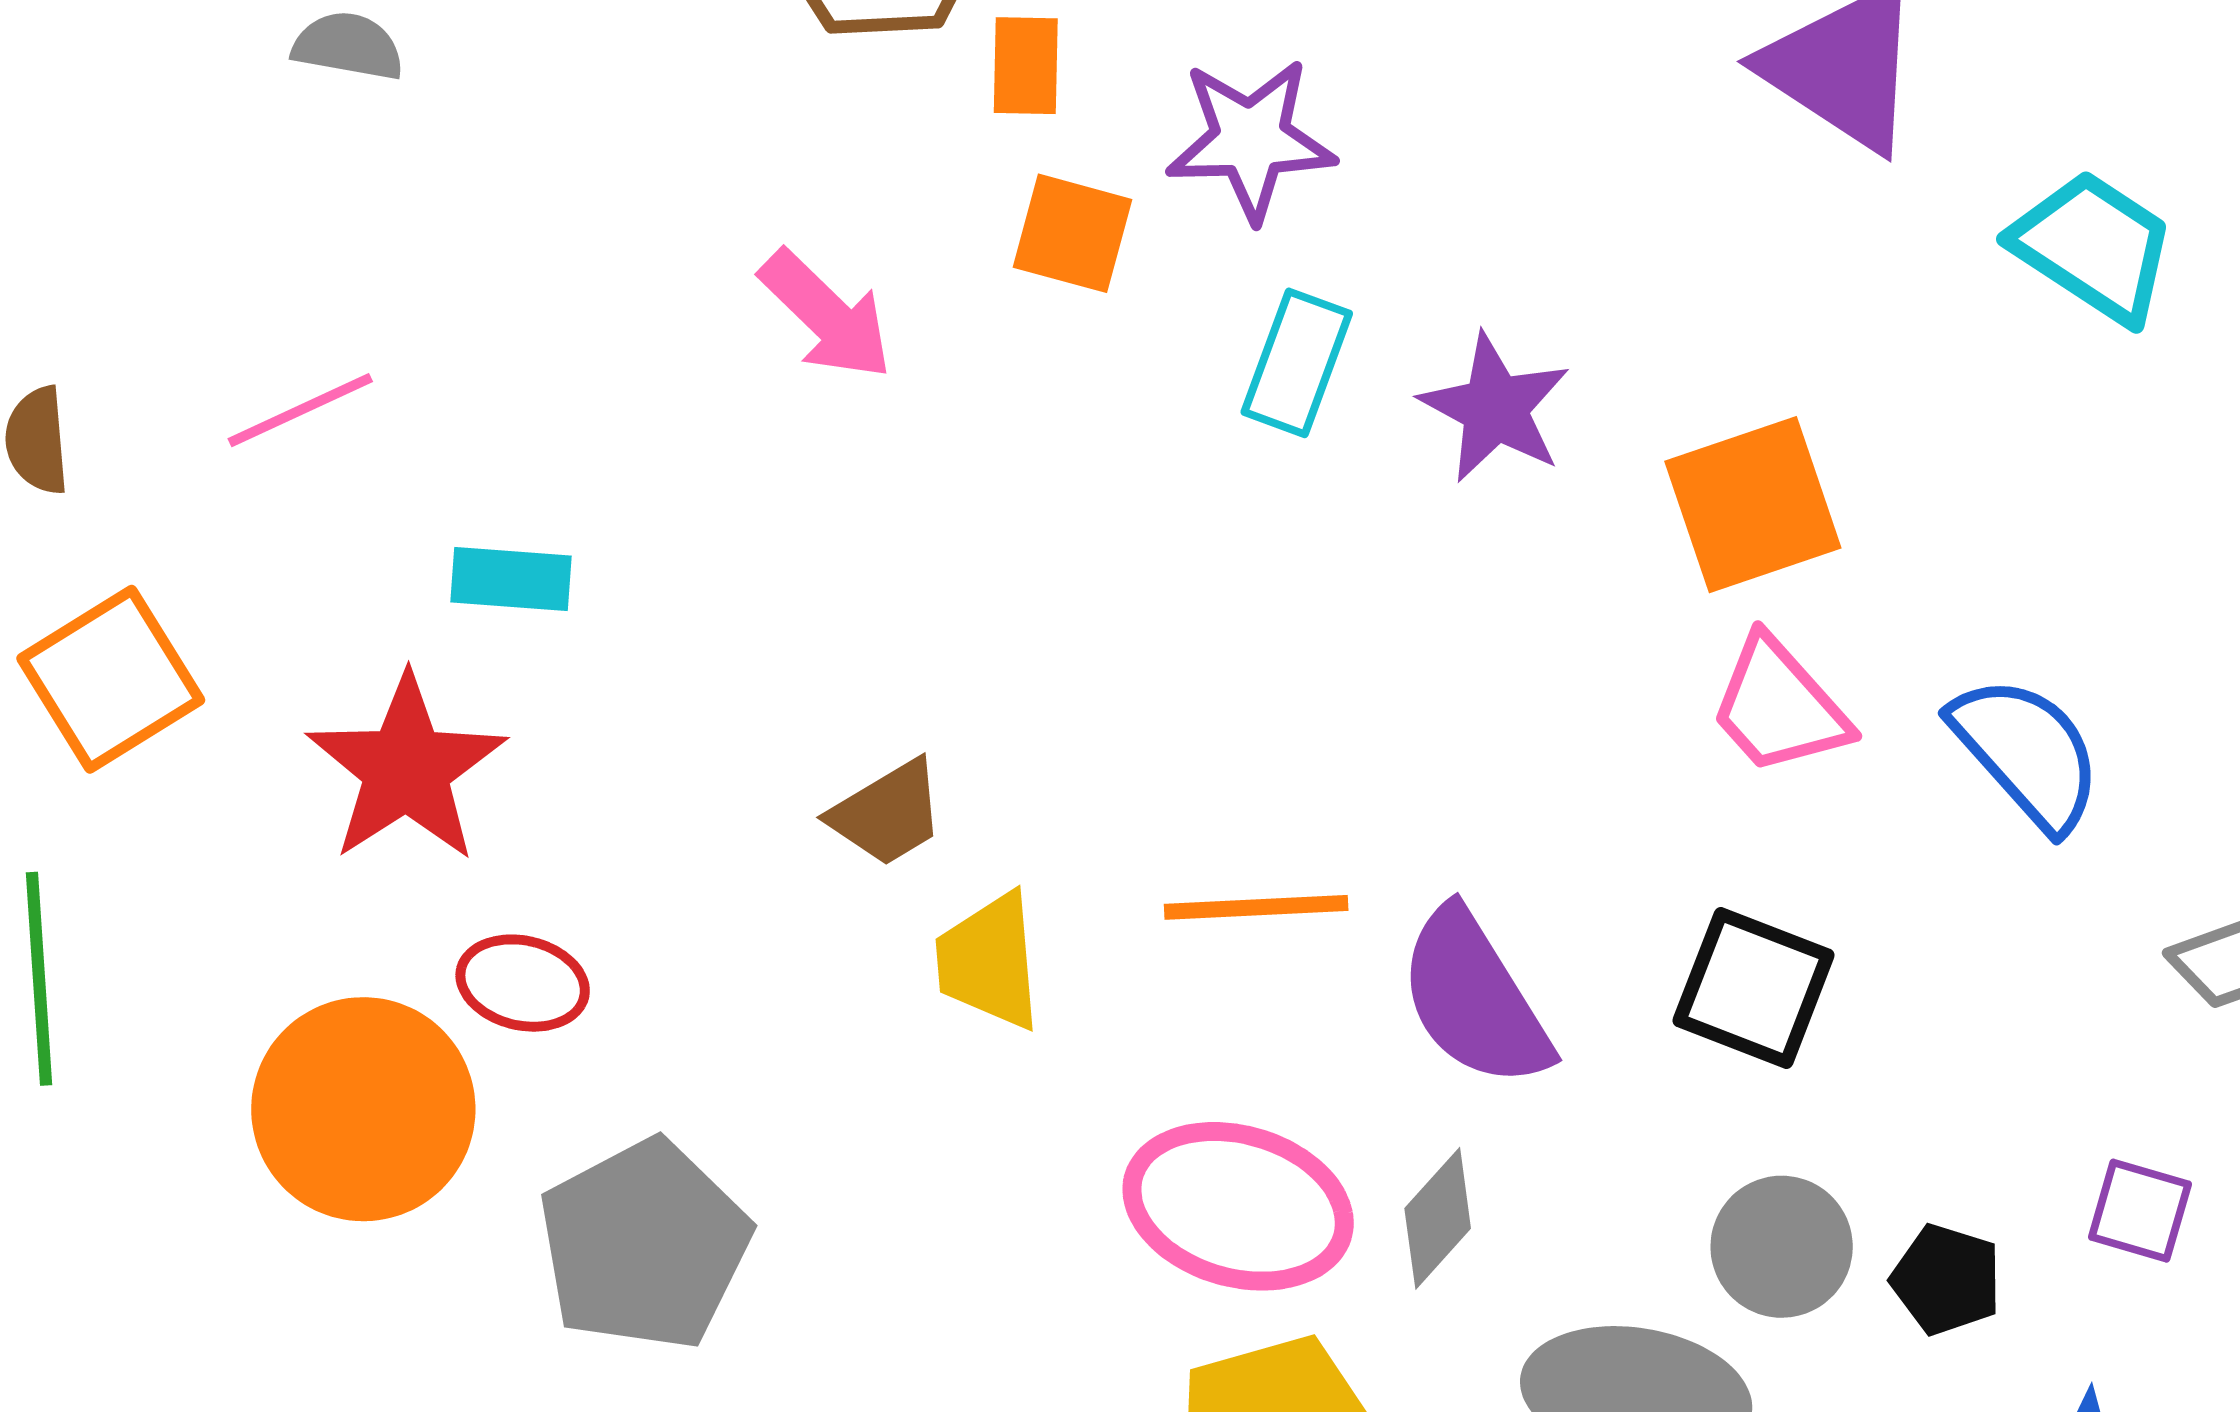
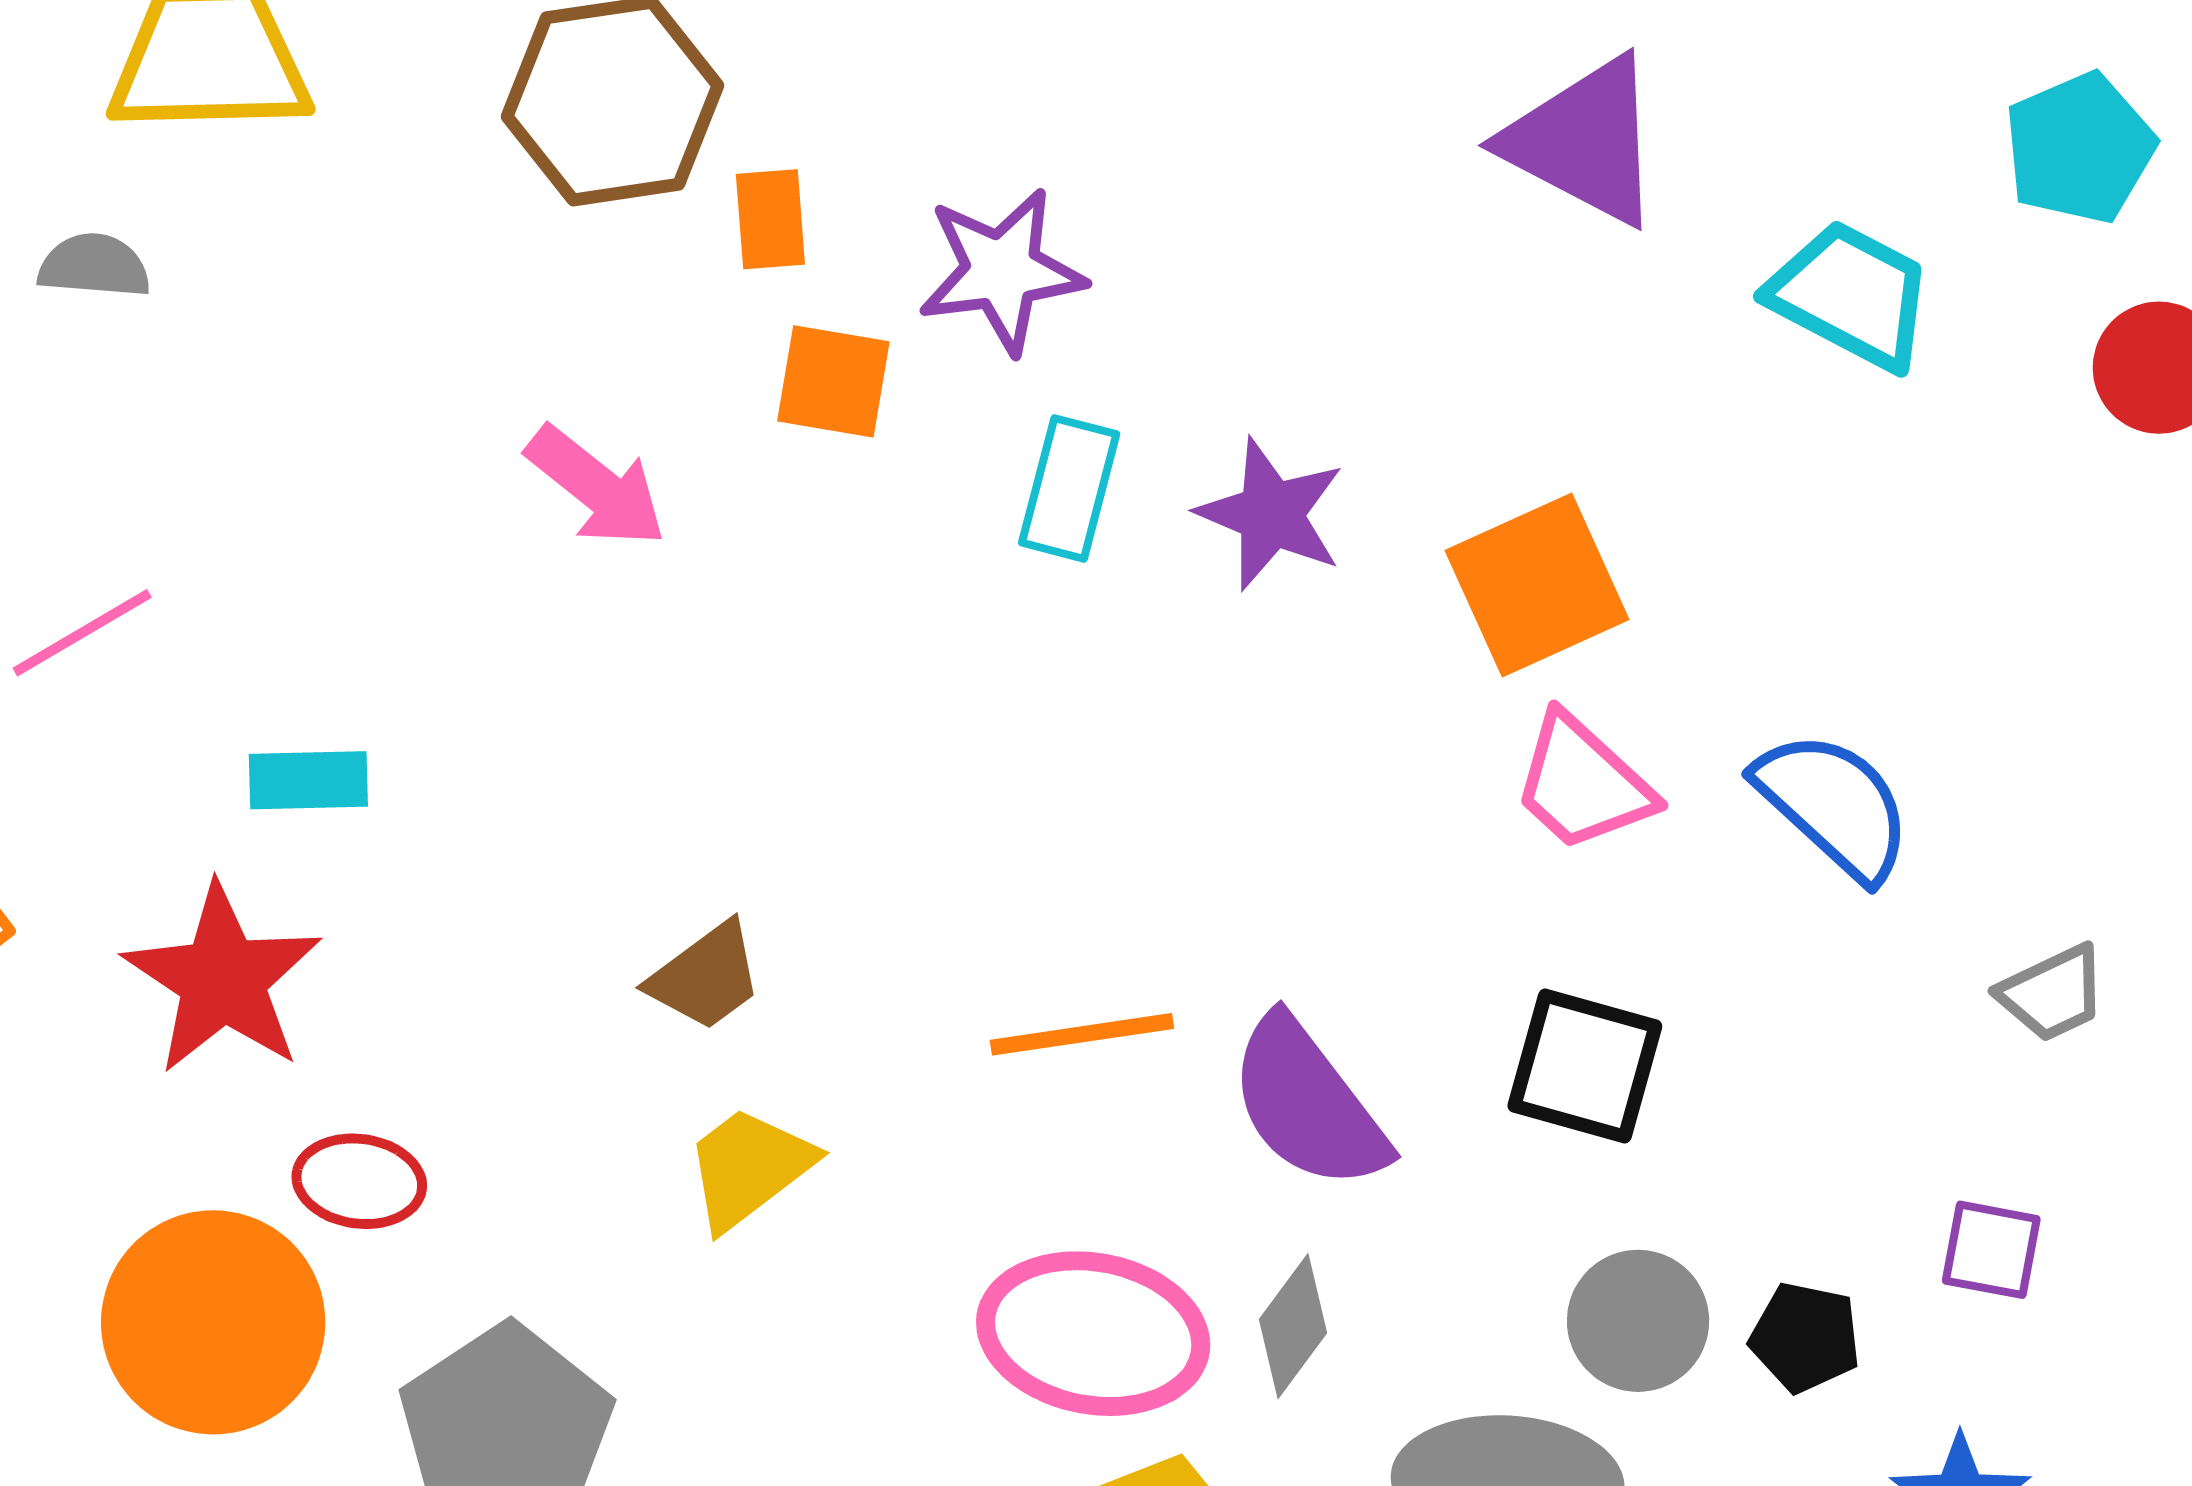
yellow trapezoid: (989, 961) -> (749, 1168), moved, turned 63

